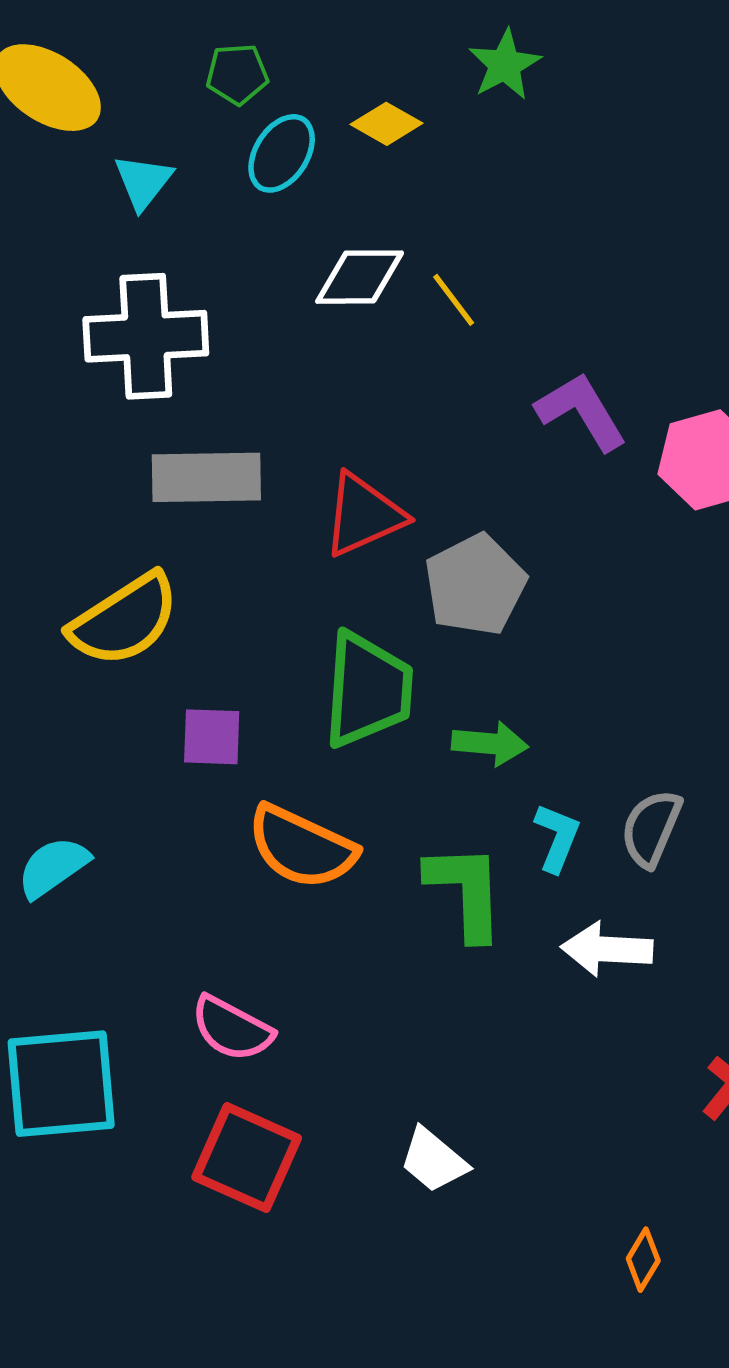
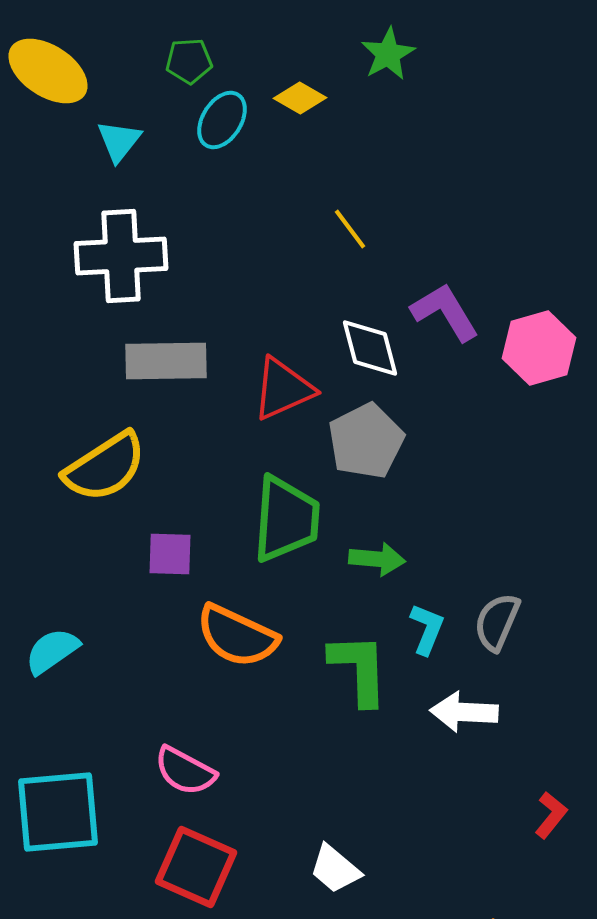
white diamond: (360, 277) -> (370, 348), moved, turned 76

